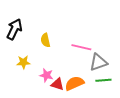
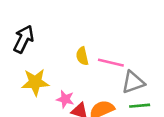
yellow semicircle: (45, 40) -> (82, 56), moved
yellow star: (23, 62) -> (35, 82), size x1.5

